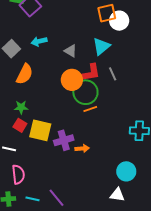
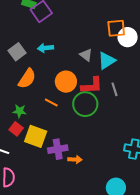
gray triangle: (71, 51) -> (86, 55), moved
orange circle: (72, 80) -> (66, 82), moved
orange line: (90, 109) -> (51, 102), moved, turned 40

